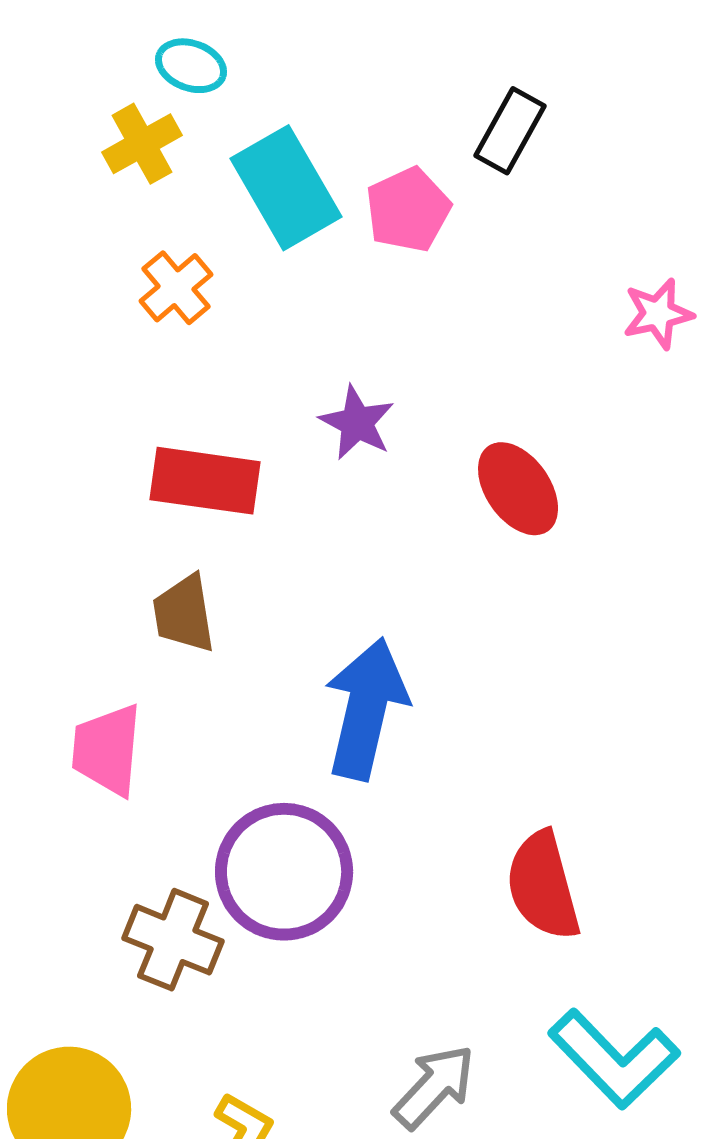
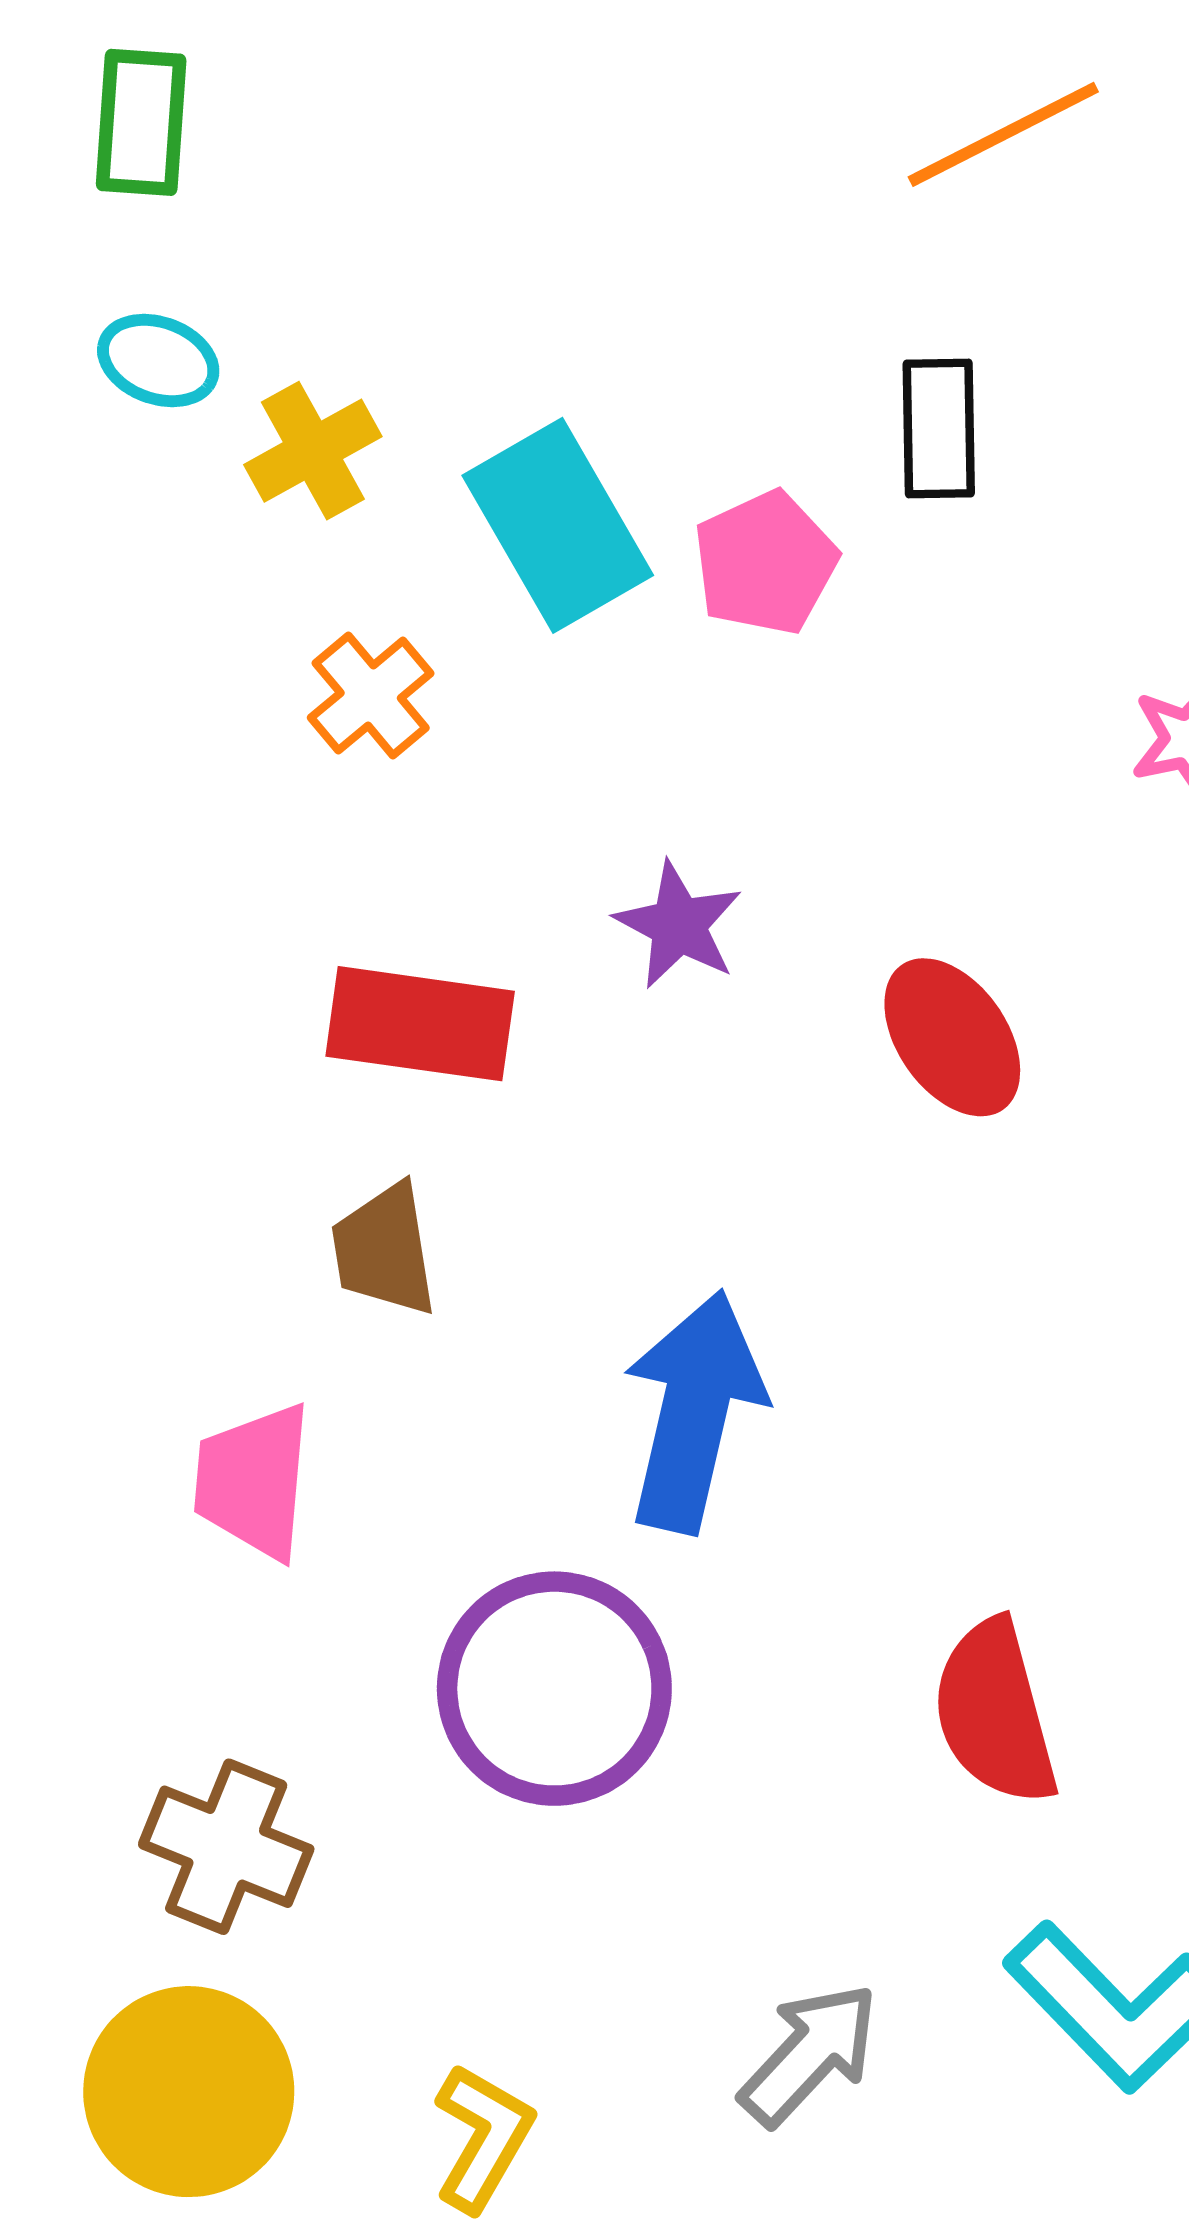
cyan ellipse: (191, 66) -> (158, 361), moved
black rectangle: (510, 131) -> (939, 429), turned -30
brown cross: (173, 940) -> (226, 1847), moved

